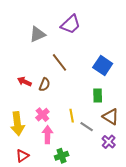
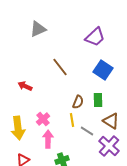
purple trapezoid: (71, 24) -> (95, 37), moved
gray triangle: (37, 34) -> (38, 29), moved
brown semicircle: (44, 85) -> (78, 102), moved
purple cross: (109, 142) -> (109, 146), size x1.5

